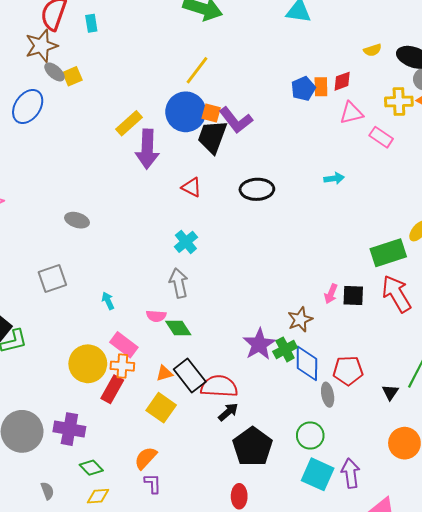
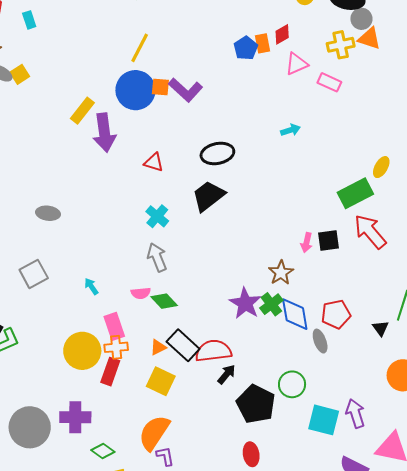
black trapezoid: (212, 137) -> (208, 196), moved, turned 42
pink rectangle: (124, 345) -> (114, 326), turned 44
green circle: (310, 436) -> (292, 384), moved
orange semicircle: (146, 458) -> (154, 433), size x1.5

